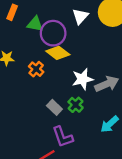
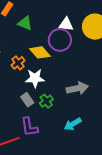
white triangle: (80, 16) -> (66, 24), turned 42
purple circle: (53, 33) -> (60, 40), moved
white star: (82, 79) -> (35, 78), moved

